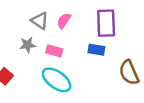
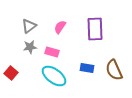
gray triangle: (40, 21) -> (29, 26), moved, turned 49
blue rectangle: (96, 50) -> (87, 68), moved

